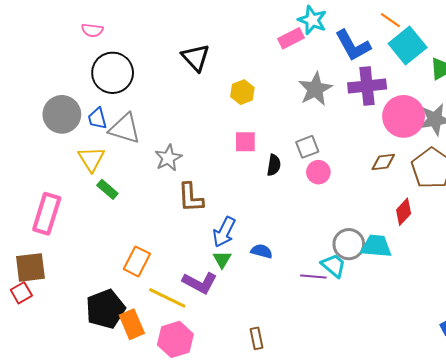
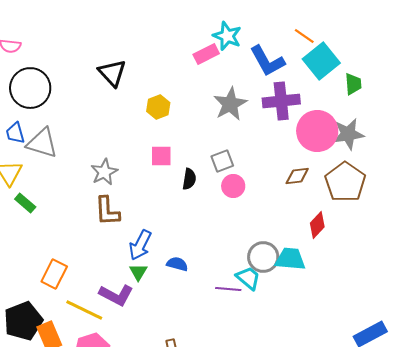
gray star: (168, 158) -> (104, 172), moved

